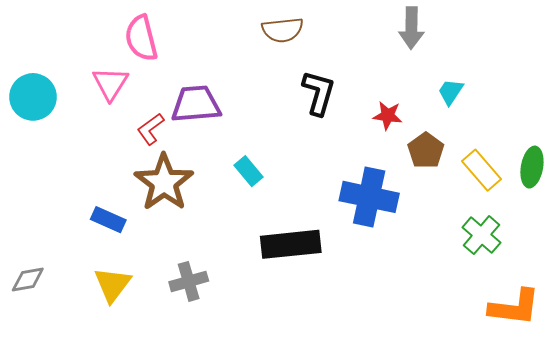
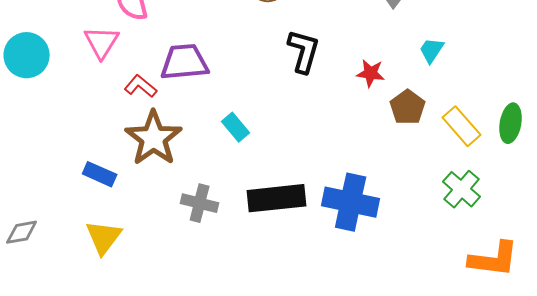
red L-shape: (151, 129) -> (141, 86), turned 76
blue cross: (369, 197) -> (351, 202), moved
gray cross: (189, 281) -> (200, 203), moved, turned 30

